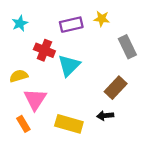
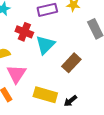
brown rectangle: (116, 88) -> (71, 63), moved
black arrow: (105, 116) -> (70, 101), moved, turned -32

